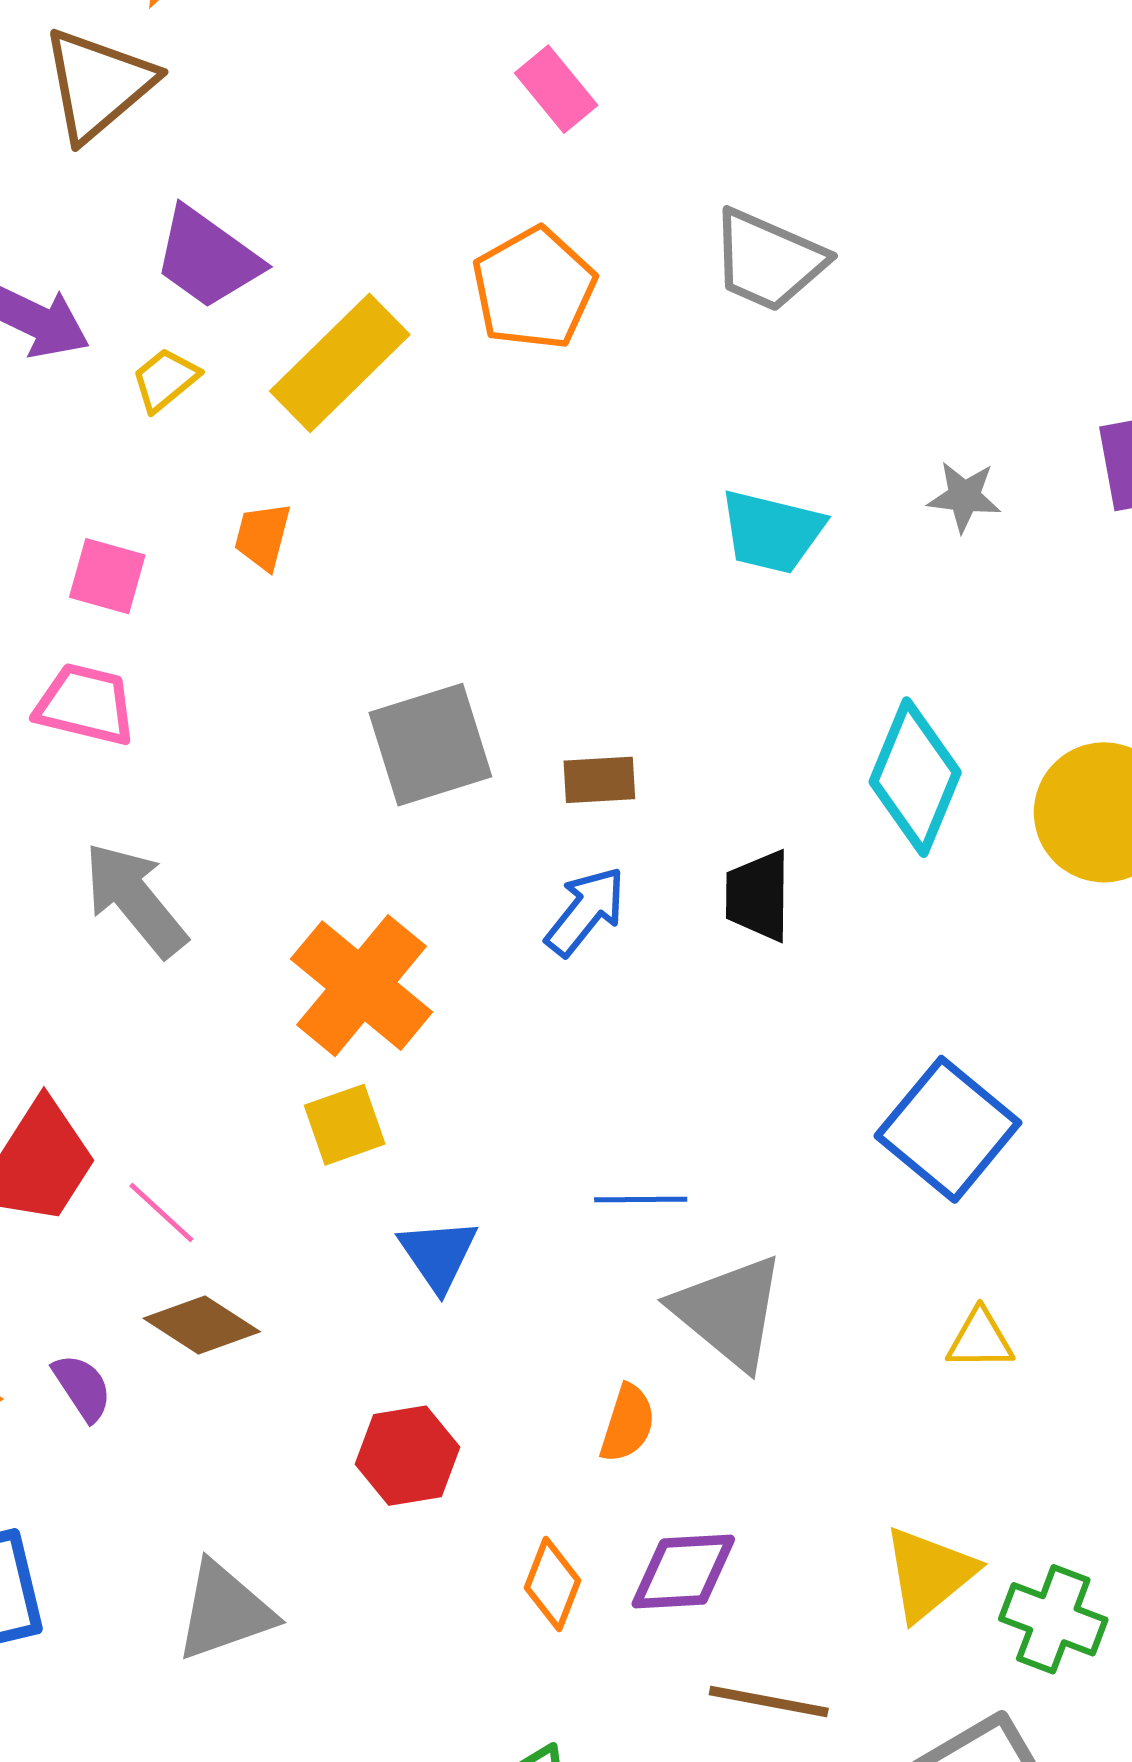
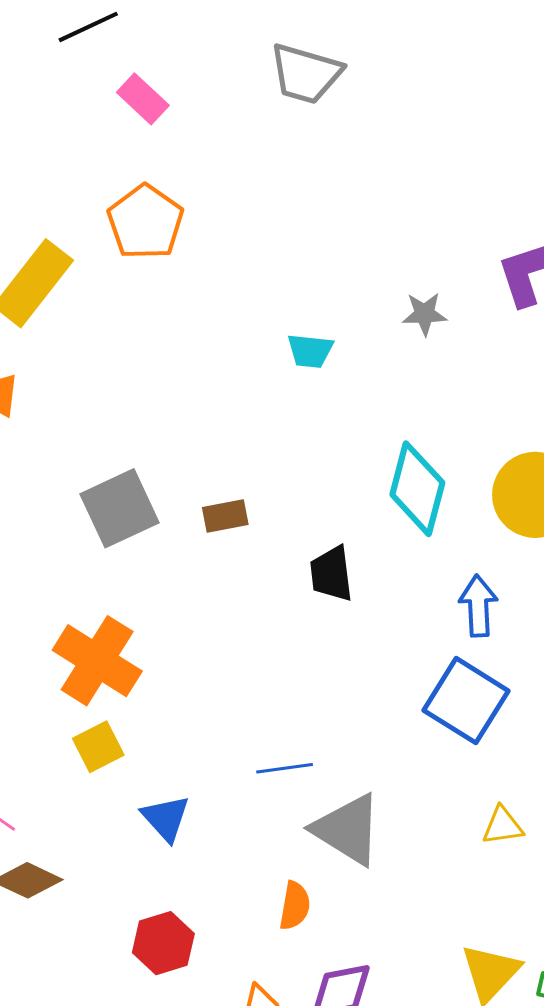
gray trapezoid: (768, 260) -> (306, 74), moved
cyan trapezoid: (772, 532) -> (310, 351), size x0.7
blue arrow: (585, 911) -> (478, 606), moved, turned -34

